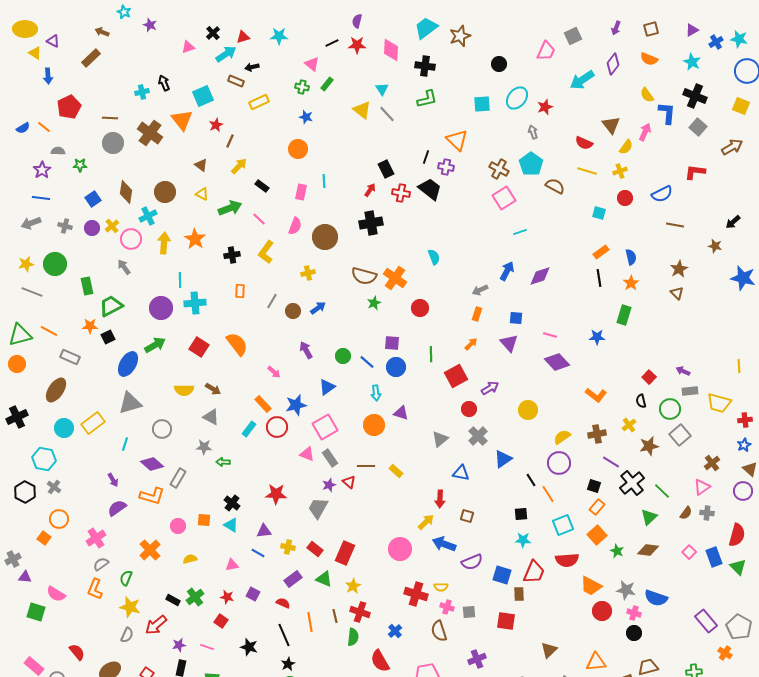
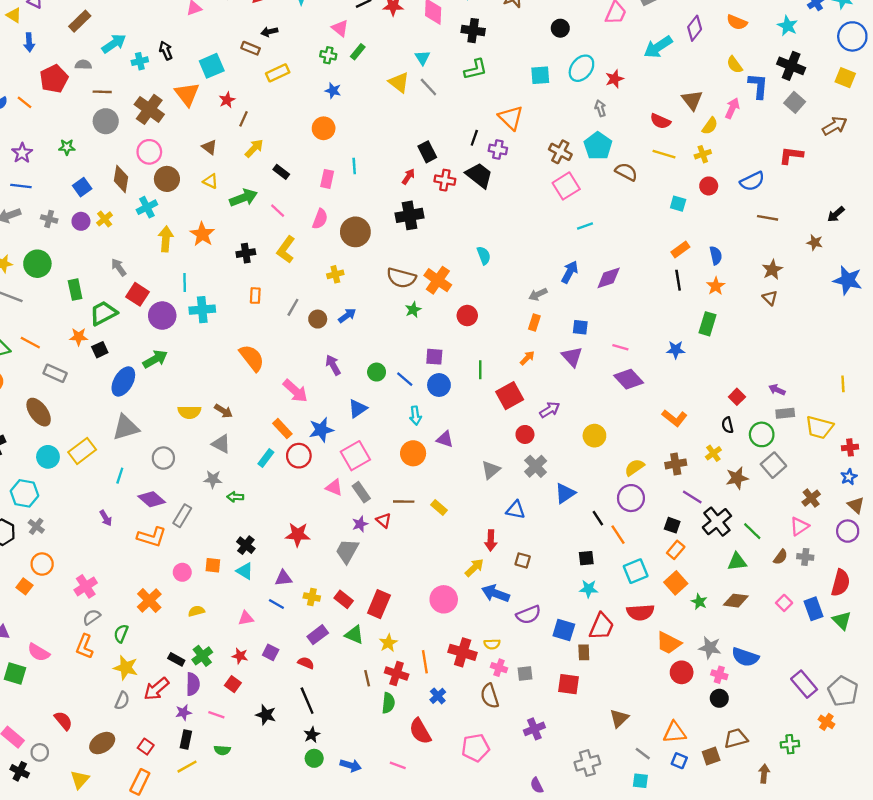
cyan arrow: (226, 54) -> (114, 43), moved
gray semicircle: (58, 151) -> (83, 65), moved
pink circle: (131, 239) -> (149, 152), moved
red square: (199, 347) -> (137, 294), moved
pink arrow: (274, 372) -> (295, 391), size x1.6
brown ellipse: (56, 390) -> (39, 412), turned -70
purple semicircle: (117, 508) -> (193, 684), moved, turned 126
green triangle: (649, 517) -> (737, 562), turned 36
orange line: (310, 622) -> (425, 662), moved

